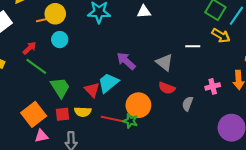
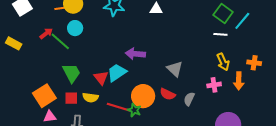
yellow arrow: (221, 36) -> (223, 62), moved, turned 30
white line: (193, 46) -> (220, 34), moved
purple arrow: (126, 61) -> (135, 54), turned -42
gray triangle: (164, 62) -> (175, 69), moved
green line: (36, 66) -> (60, 41), moved
red semicircle: (167, 88) -> (168, 94), moved

